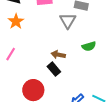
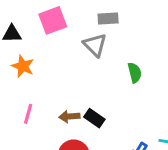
green semicircle: (89, 46) -> (135, 73), turned -72
brown arrow: (58, 55) -> (69, 117), moved

